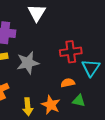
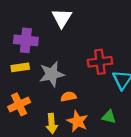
orange semicircle: (68, 83) -> (68, 97), moved

